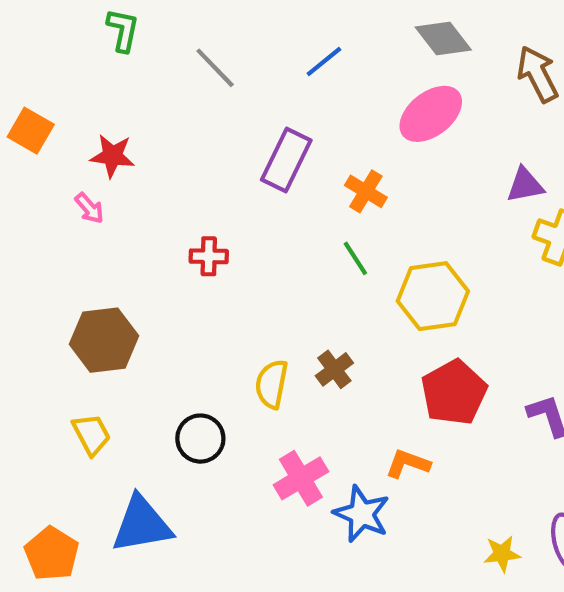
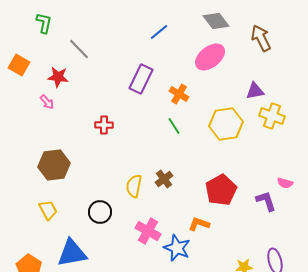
green L-shape: (123, 30) -> (44, 23), moved
gray line: (215, 68) -> (79, 49), moved
yellow hexagon: (433, 296) -> (226, 124), moved
pink cross: (301, 478) -> (148, 231), turned -30

